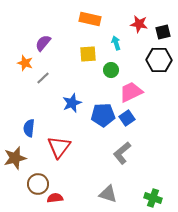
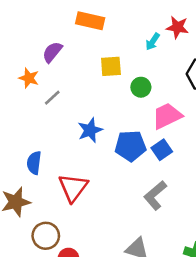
orange rectangle: (90, 19) -> (90, 21), moved
cyan arrow: (116, 43) -> (153, 42), moved, turned -128

